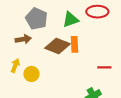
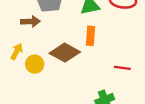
brown diamond: (58, 46) -> (65, 53), moved

